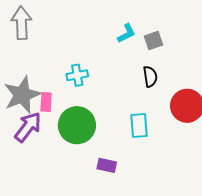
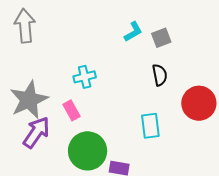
pink rectangle: (46, 102) -> (71, 110), moved, turned -30
green circle: (77, 125) -> (88, 151), moved

